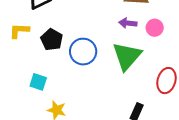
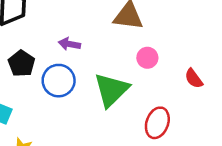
purple arrow: (128, 23) -> (69, 44), moved

